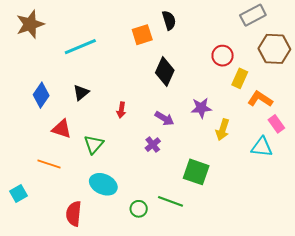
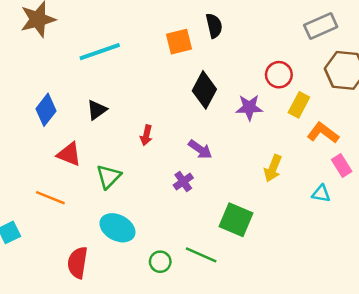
purple star: (201, 108) -> (249, 107), moved
cyan triangle: (262, 147) -> (321, 194), size x0.7

